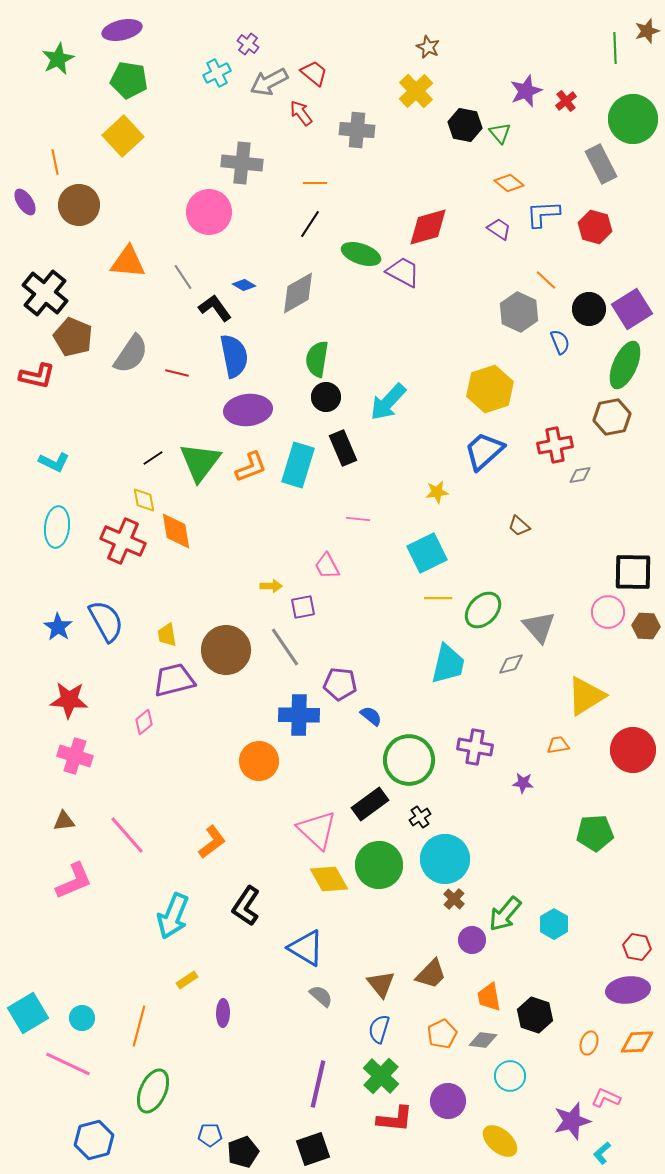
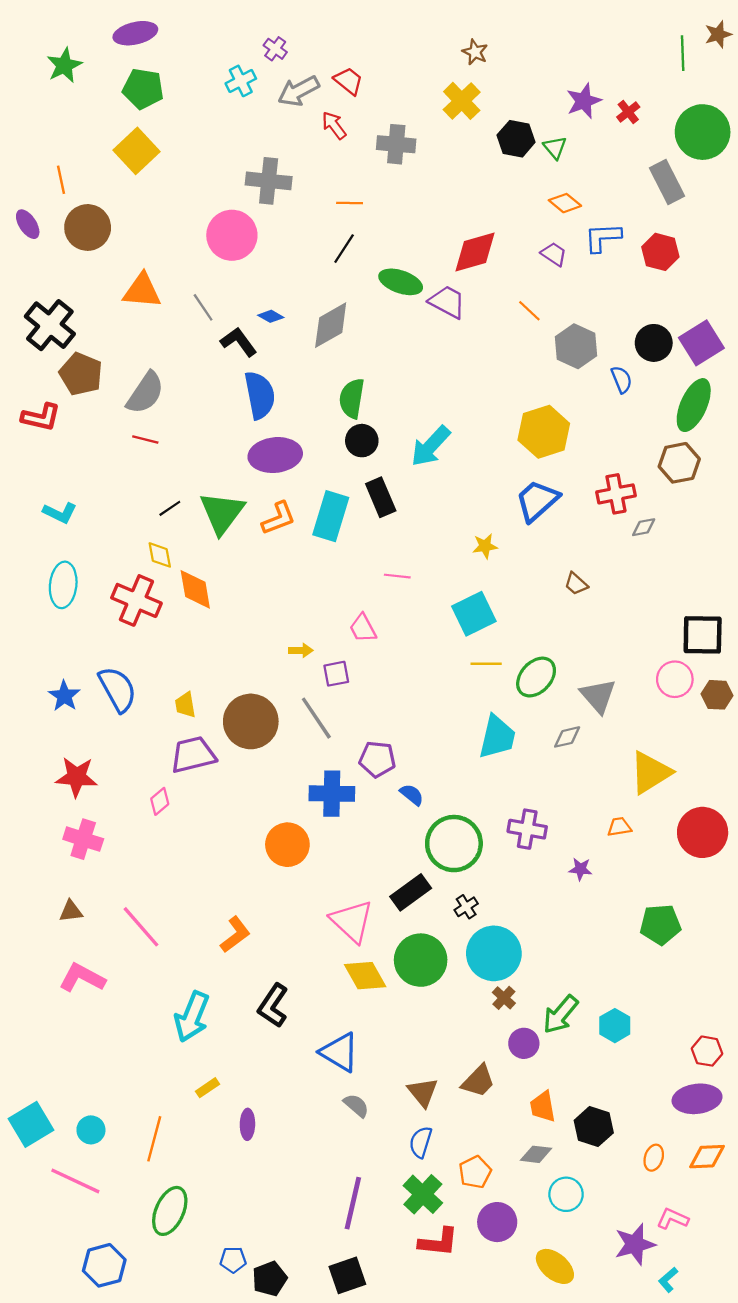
orange line: (546, 280) -> (529, 311), moved
red line: (177, 373) -> (145, 439), moved
pink L-shape: (74, 881) -> (82, 978), turned -129
orange pentagon: (442, 1034) -> (475, 1172), moved

